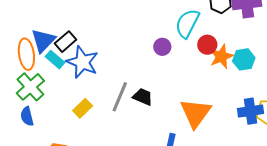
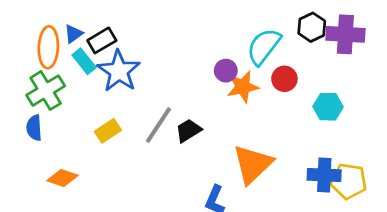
blue triangle: (43, 41) -> (73, 34), size x0.6
orange star: (221, 56) -> (243, 87), moved
black trapezoid: (143, 97) -> (188, 130), turned -65

